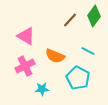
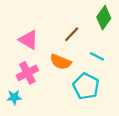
brown line: (70, 20) -> (72, 34), moved
cyan star: (42, 89) -> (14, 97), moved

